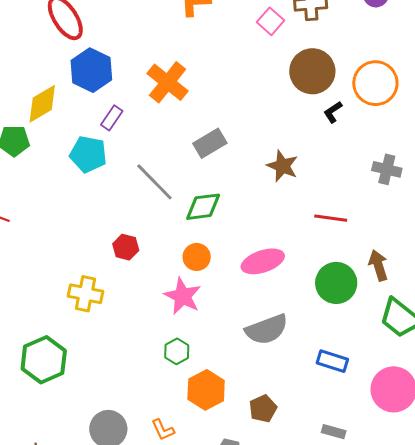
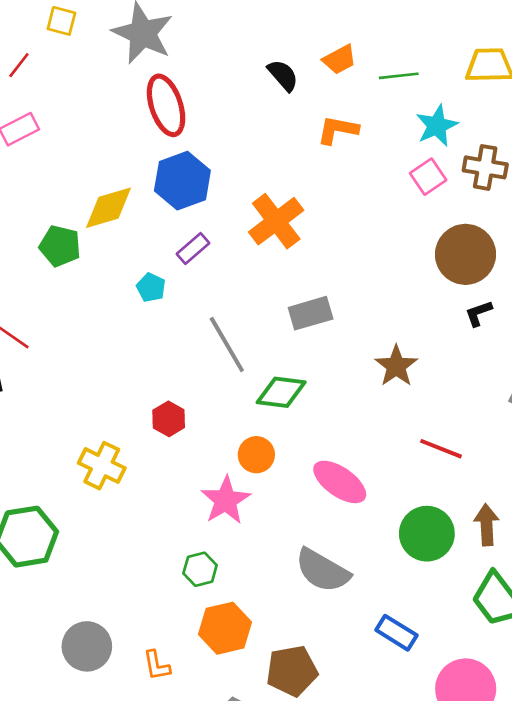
cyan pentagon: (88, 154) -> (151, 288), size x0.6
pink ellipse: (263, 261) -> (340, 482), turned 39
gray semicircle: (267, 329) -> (323, 571), turned 36
brown pentagon: (263, 409) -> (292, 671), size x1.4

